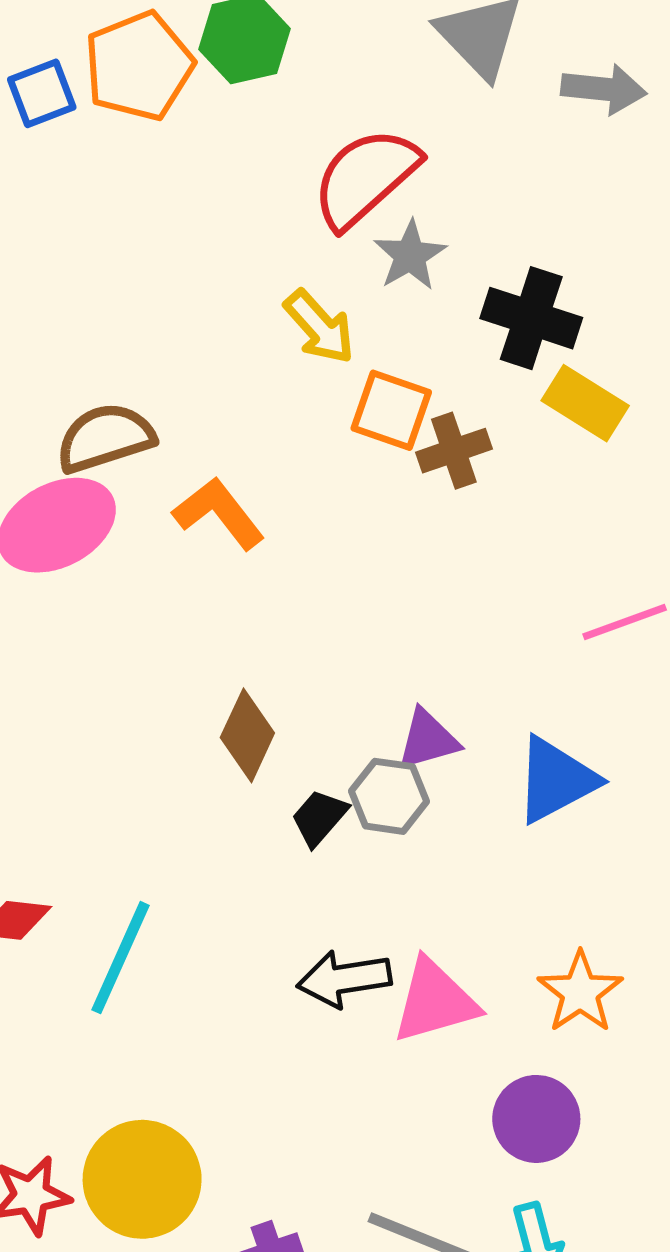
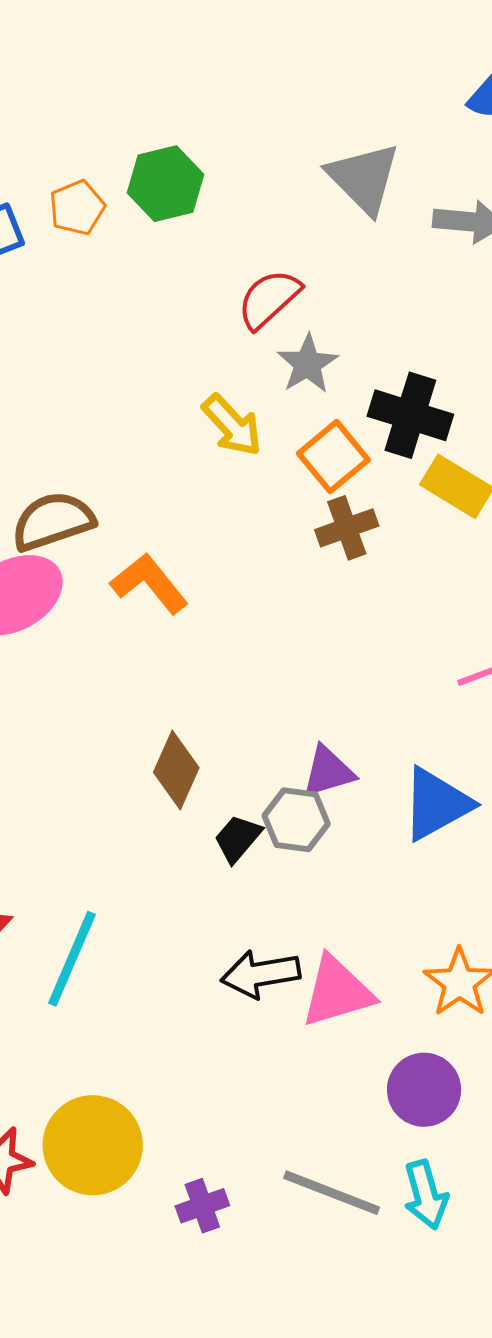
orange pentagon: (139, 66) -> (77, 208), size x0.6
red semicircle: (365, 178) -> (269, 299), size x0.7
orange square: (391, 410) -> (333, 457), moved, turned 32

